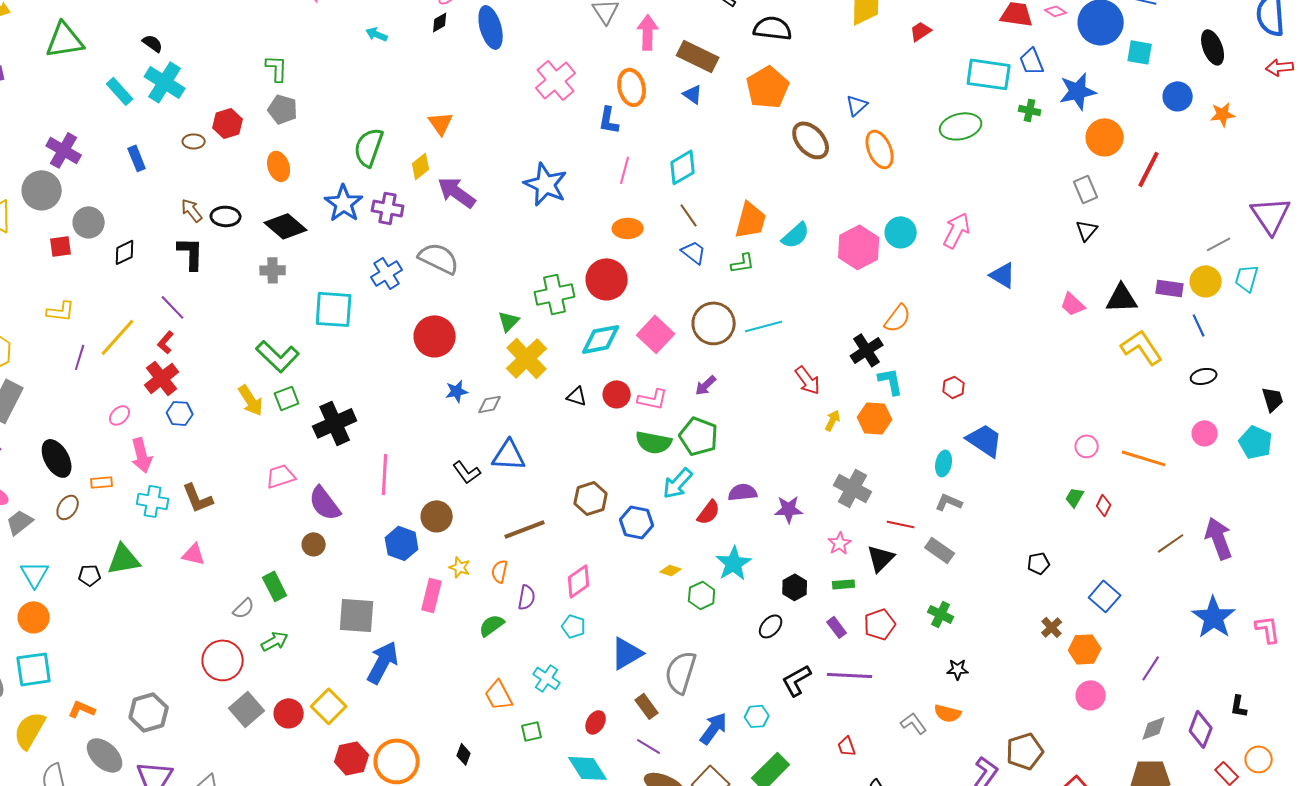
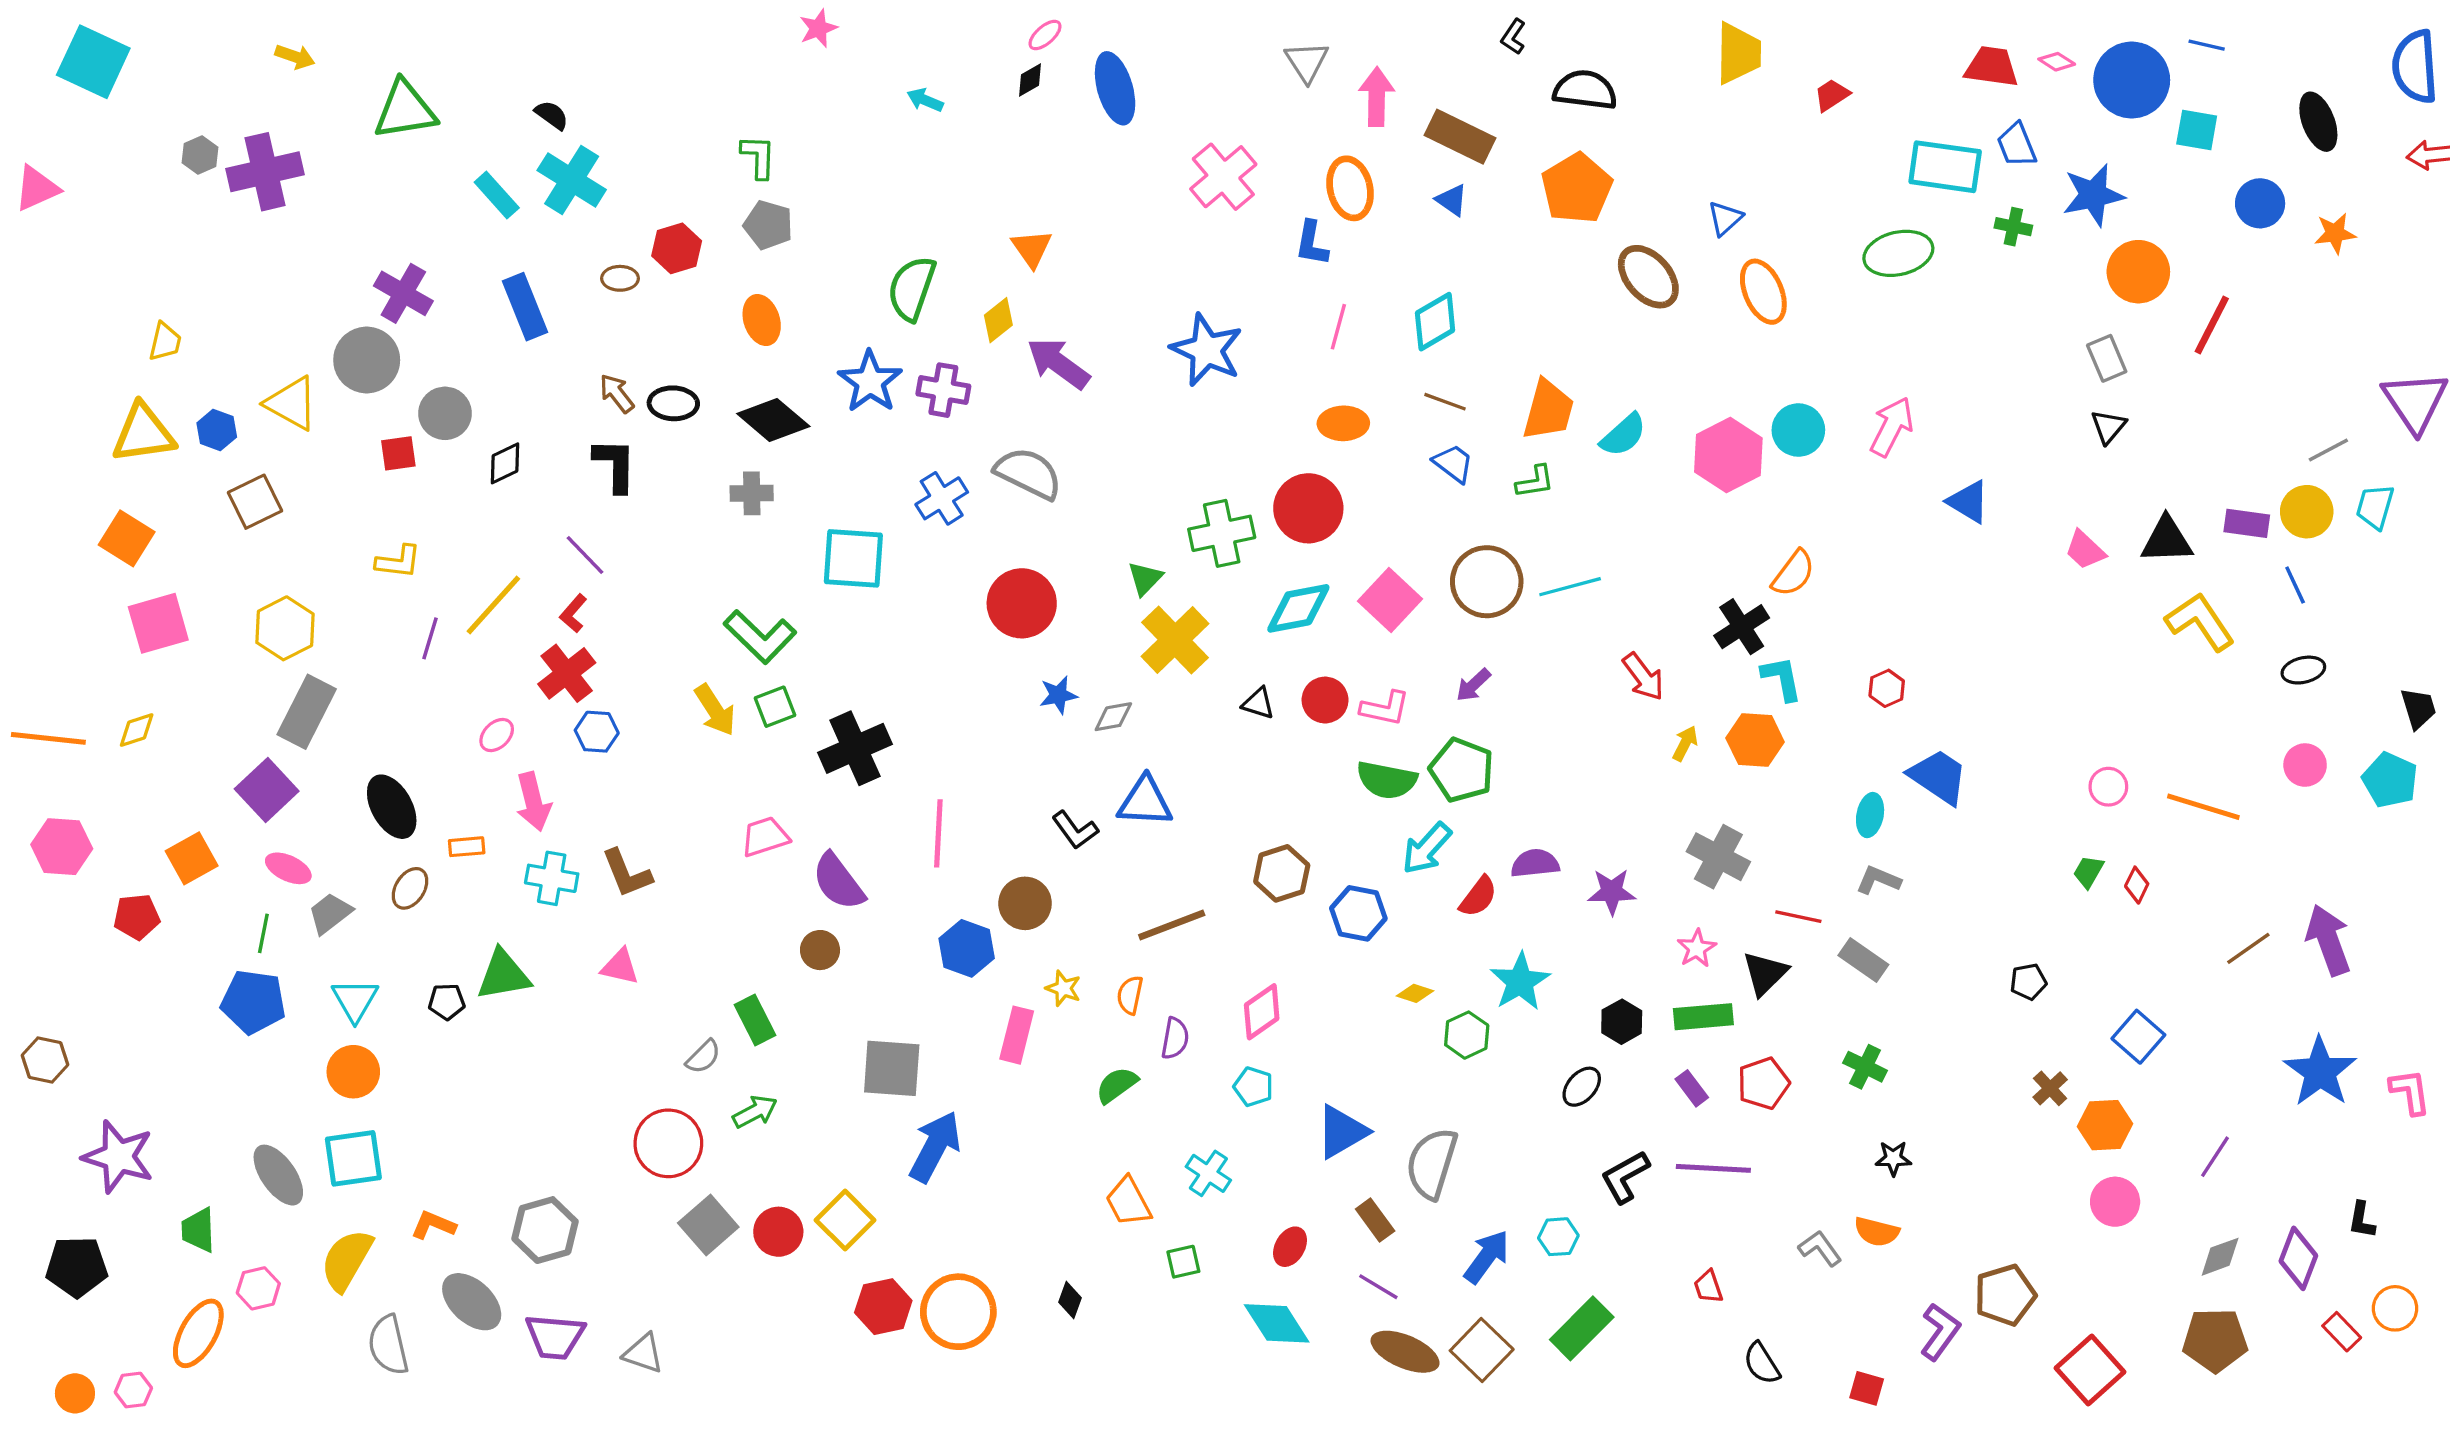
blue rectangle: (137, 158) -> (525, 307), size x1.5
brown line: (689, 215) -> (1445, 402), turned -35
green rectangle: (844, 584) -> (1703, 1017), size x1.6

